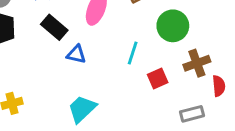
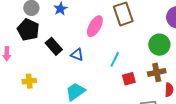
green circle: (173, 26) -> (159, 45), moved
black rectangle: (54, 27) -> (54, 46), moved

